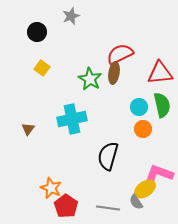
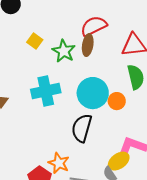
yellow square: (42, 68) -> (35, 41), moved
cyan circle: (139, 107) -> (93, 93), moved, size x1.8
orange star: (51, 188) -> (59, 163), moved

